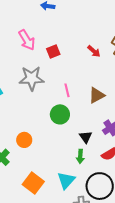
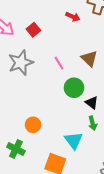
brown triangle: (97, 95) -> (89, 59), turned -30
green circle: (60, 114) -> (74, 88), moved
cyan triangle: (66, 180) -> (74, 140), moved

